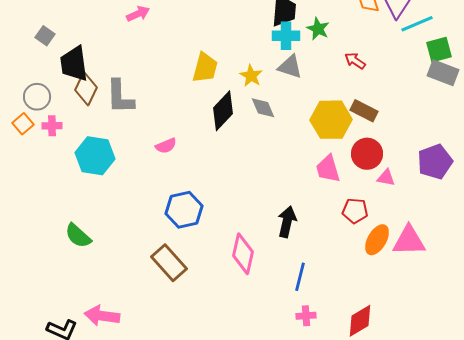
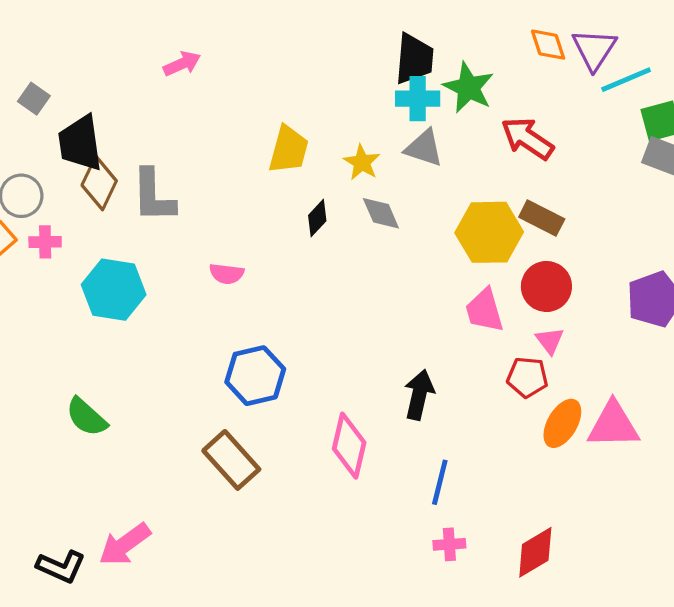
green star: (318, 29) -> (468, 88), size x1.4
red arrow: (355, 61) -> (527, 138), size x1.6
black diamond: (223, 111) -> (317, 218), size x0.6
pink semicircle: (166, 146) -> (227, 274), turned 30
pink triangle: (386, 178) -> (550, 341), moved, turned 42
pink arrow: (102, 316) -> (125, 544), turned -44

